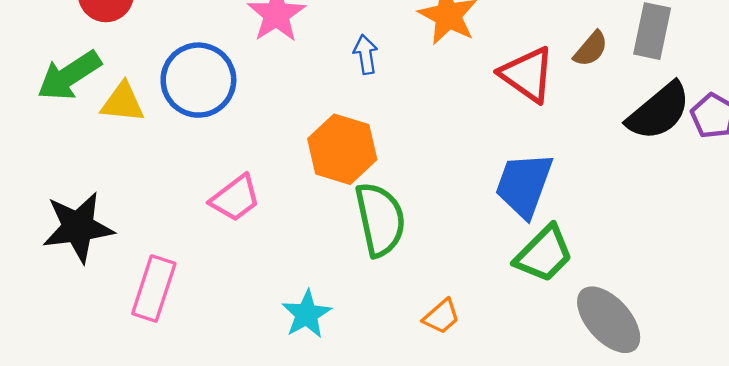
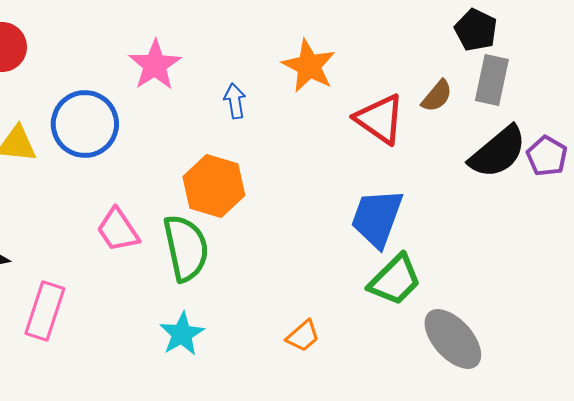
pink trapezoid: (235, 198) -> (118, 230), turned 93
green semicircle: (380, 219) -> (186, 248), moved

